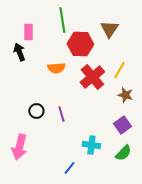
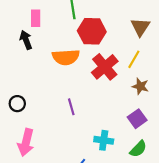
brown triangle: (109, 29) -> (140, 27), moved
orange semicircle: (56, 68) -> (66, 57), size x1.4
black circle: (36, 111) -> (17, 104), moved

